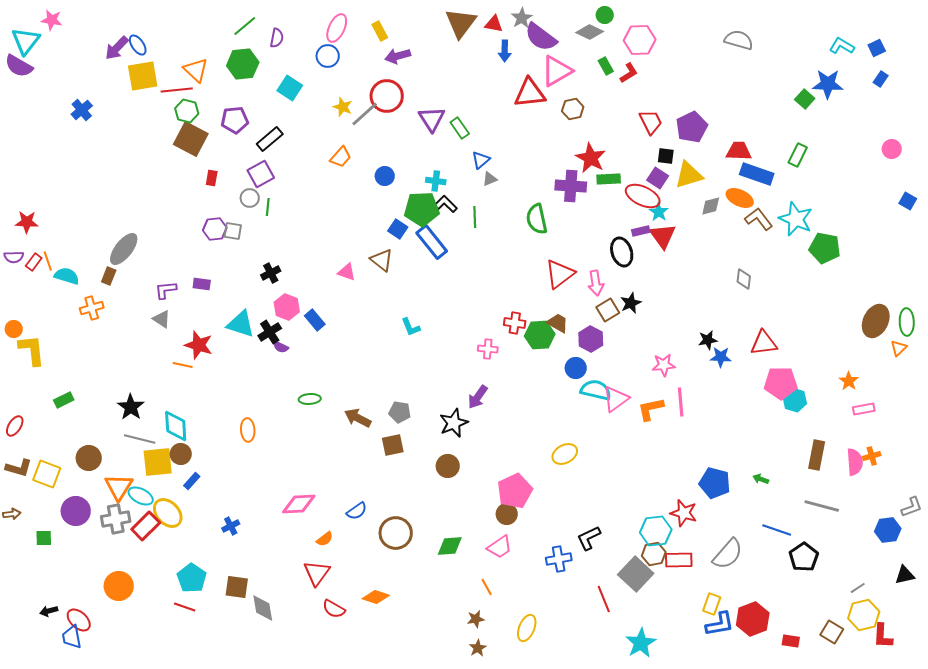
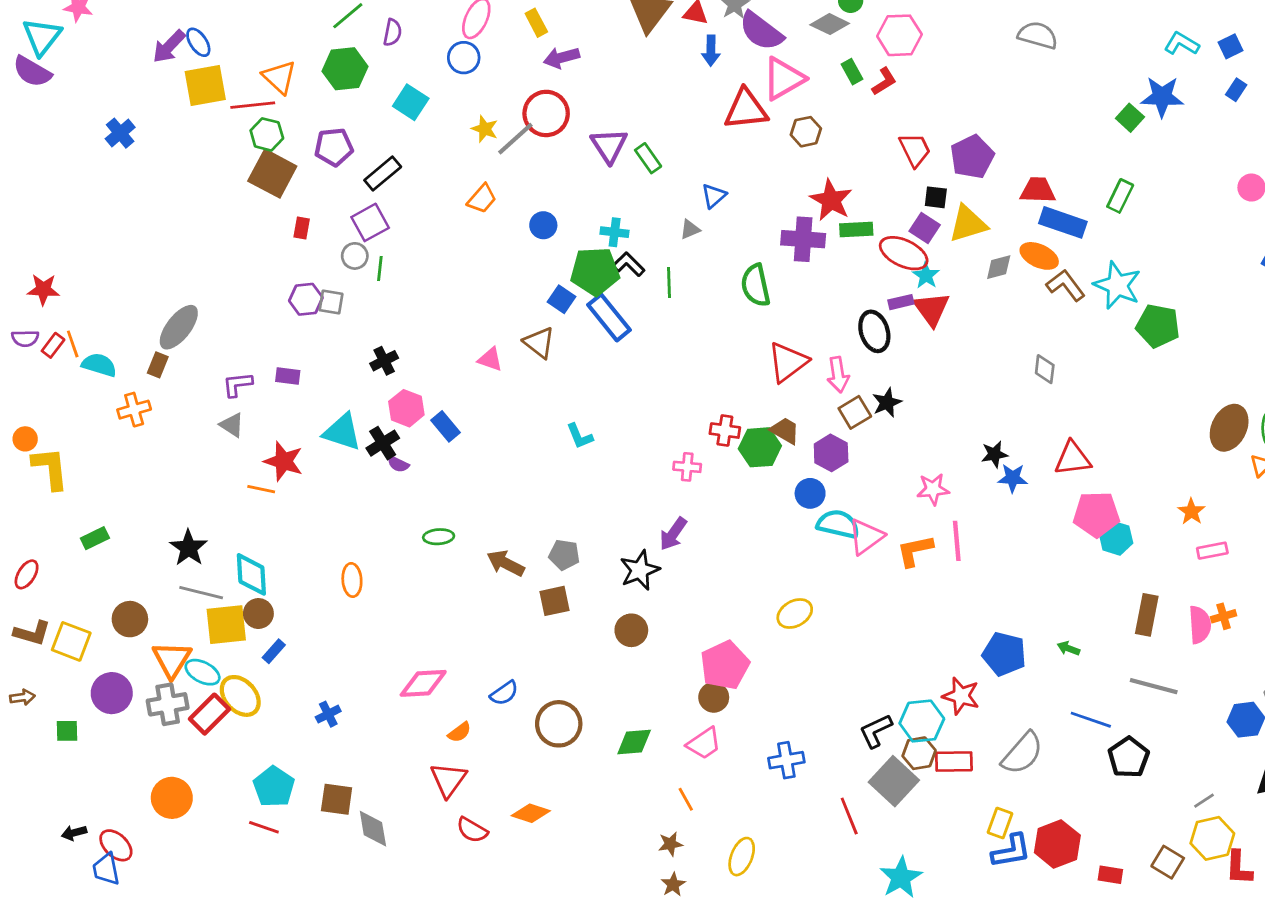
blue triangle: (481, 160) -> (714, 196), moved
black L-shape: (589, 538) -> (876, 731), moved

